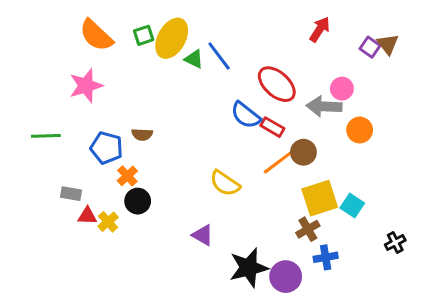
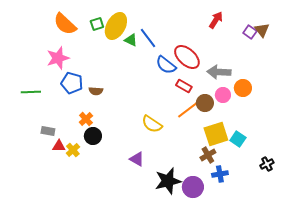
pink circle: (342, 89) -> (223, 95), moved
blue semicircle: (246, 115) -> (166, 65), moved
blue pentagon: (107, 148) -> (72, 83), moved

